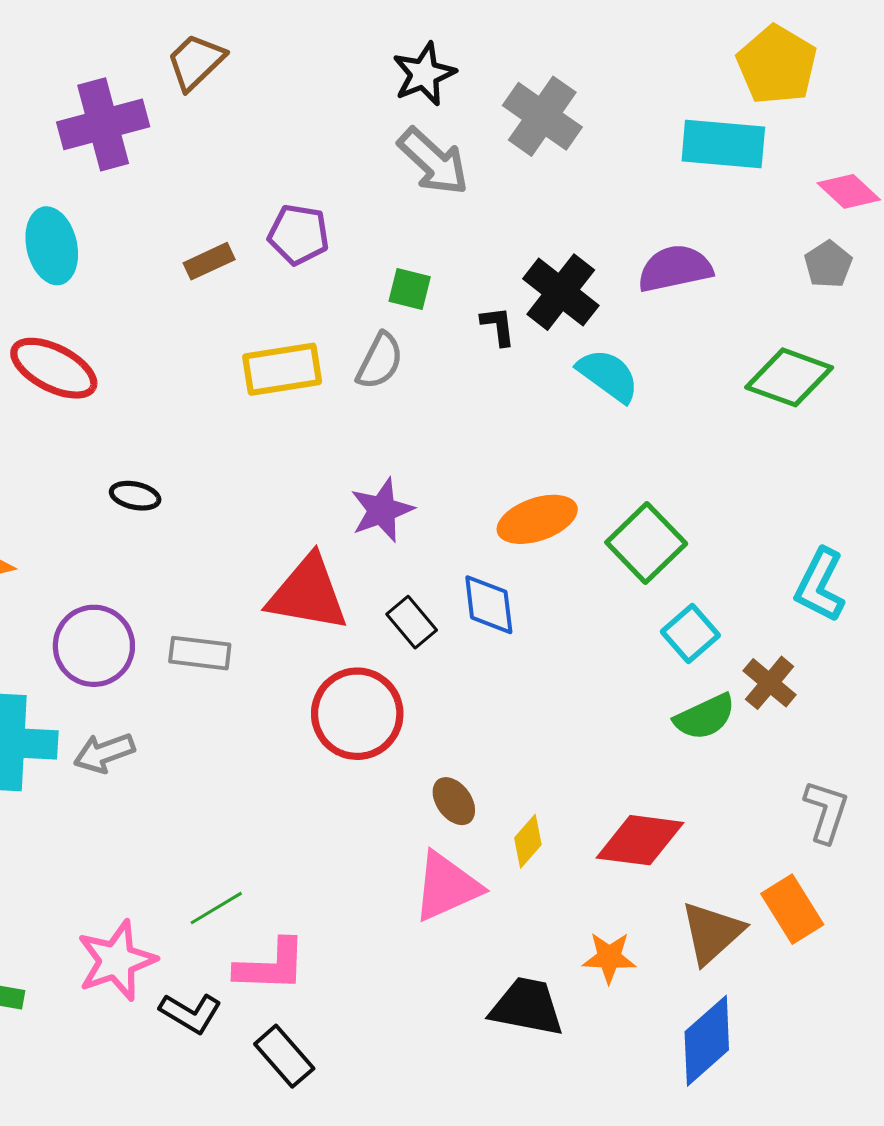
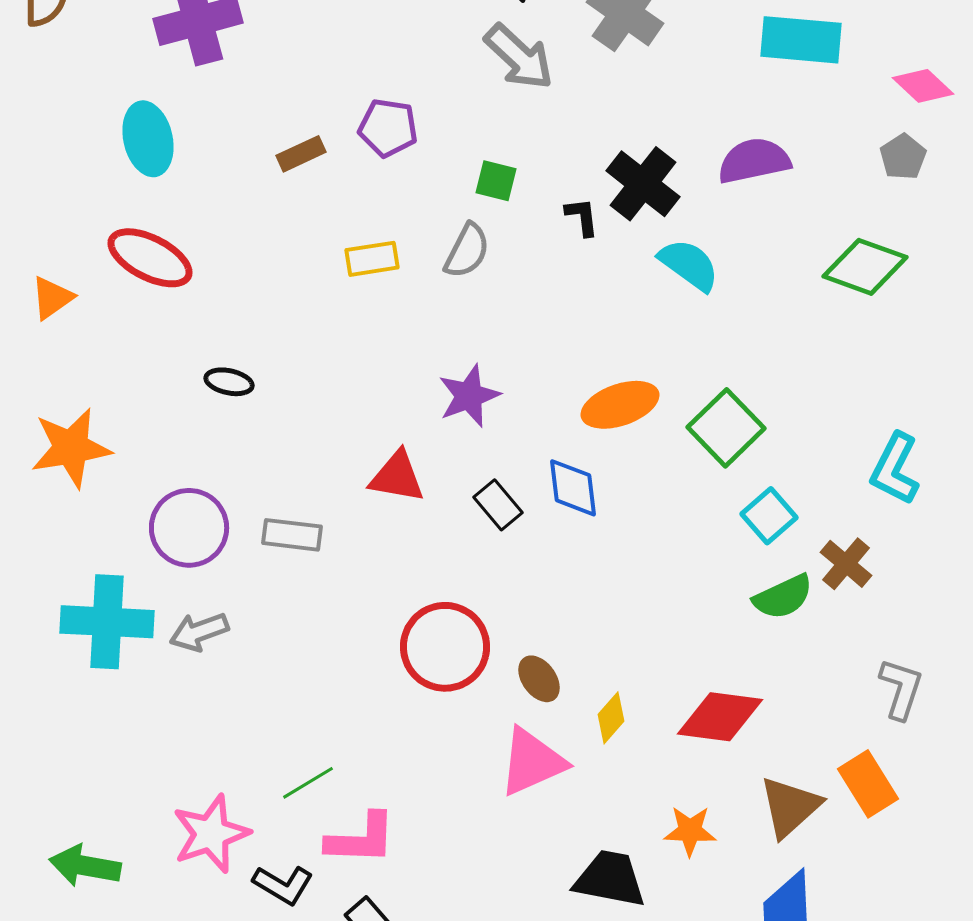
yellow rectangle: (282, 369) -> (372, 259), size x0.7
red triangle: (308, 593) -> (397, 477), size x0.7
red circle: (357, 714) -> (445, 647), moved

